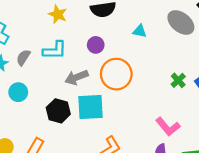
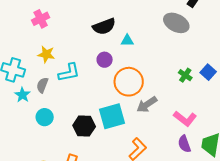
yellow star: (58, 14) -> (46, 54), moved
cyan triangle: (140, 31) -> (127, 41), moved
gray arrow: (77, 77) -> (147, 105), moved

